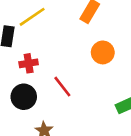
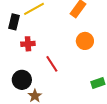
black circle: (24, 97) -> (22, 80), moved

